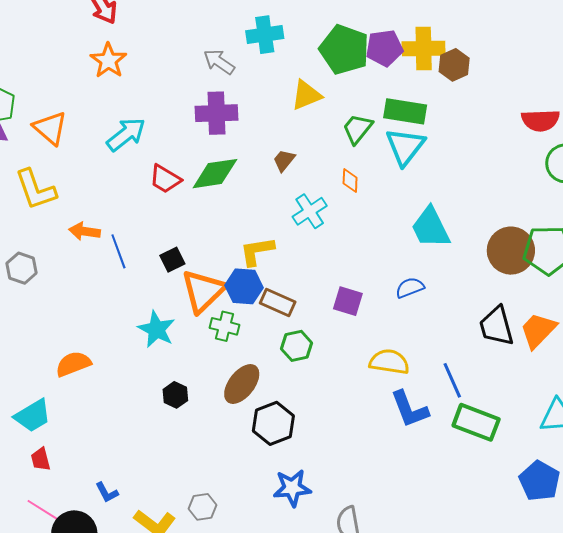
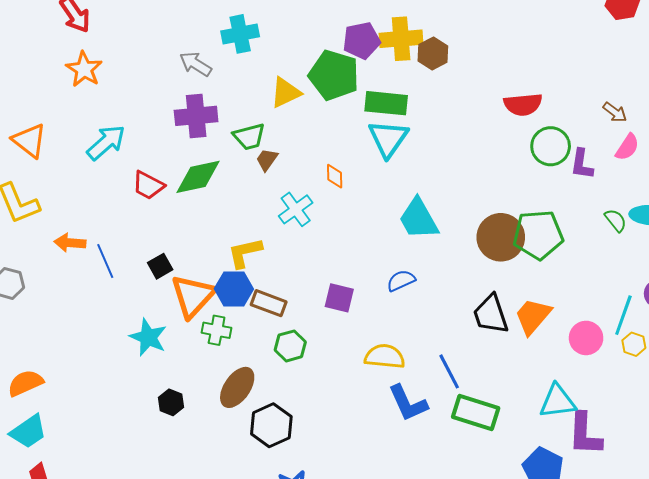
green pentagon: (344, 50) -> (334, 75), moved
green trapezoid: (357, 129) -> (249, 137), moved, turned -140
orange semicircle: (73, 364) -> (25, 383), moved

